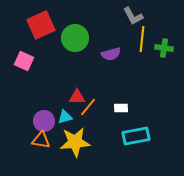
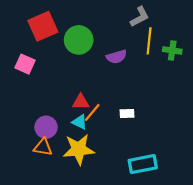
gray L-shape: (133, 16) -> (140, 17), turned -90
cyan triangle: (65, 117) -> (80, 122), moved, turned 42
cyan rectangle: (136, 136) -> (143, 164), moved

